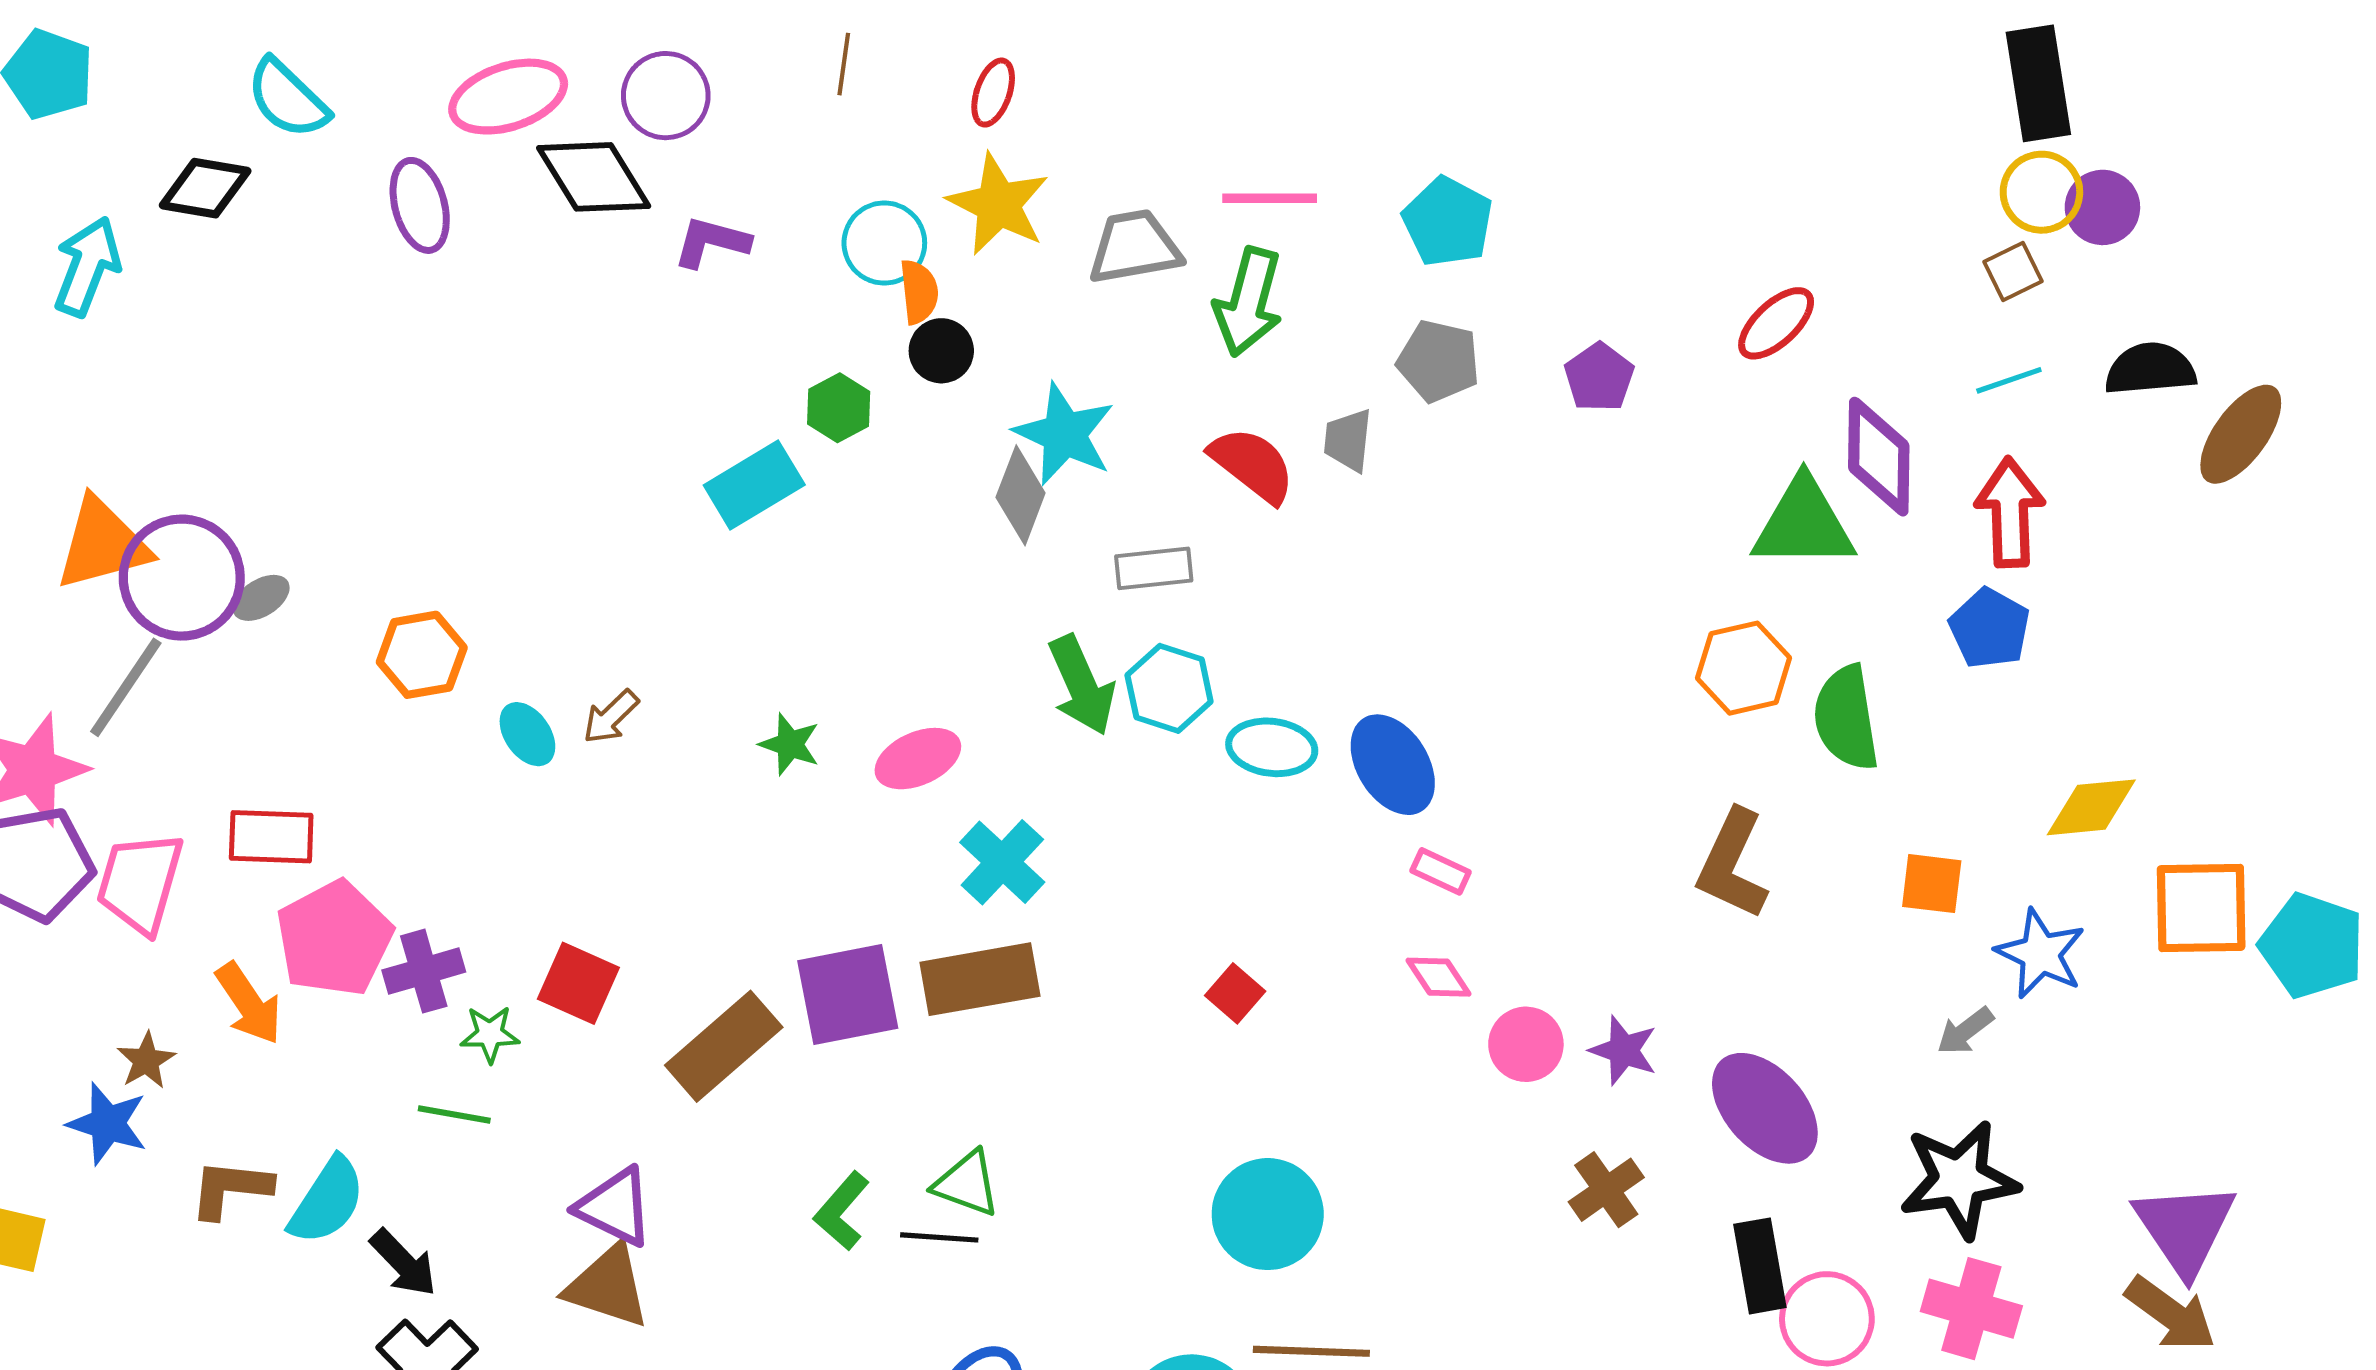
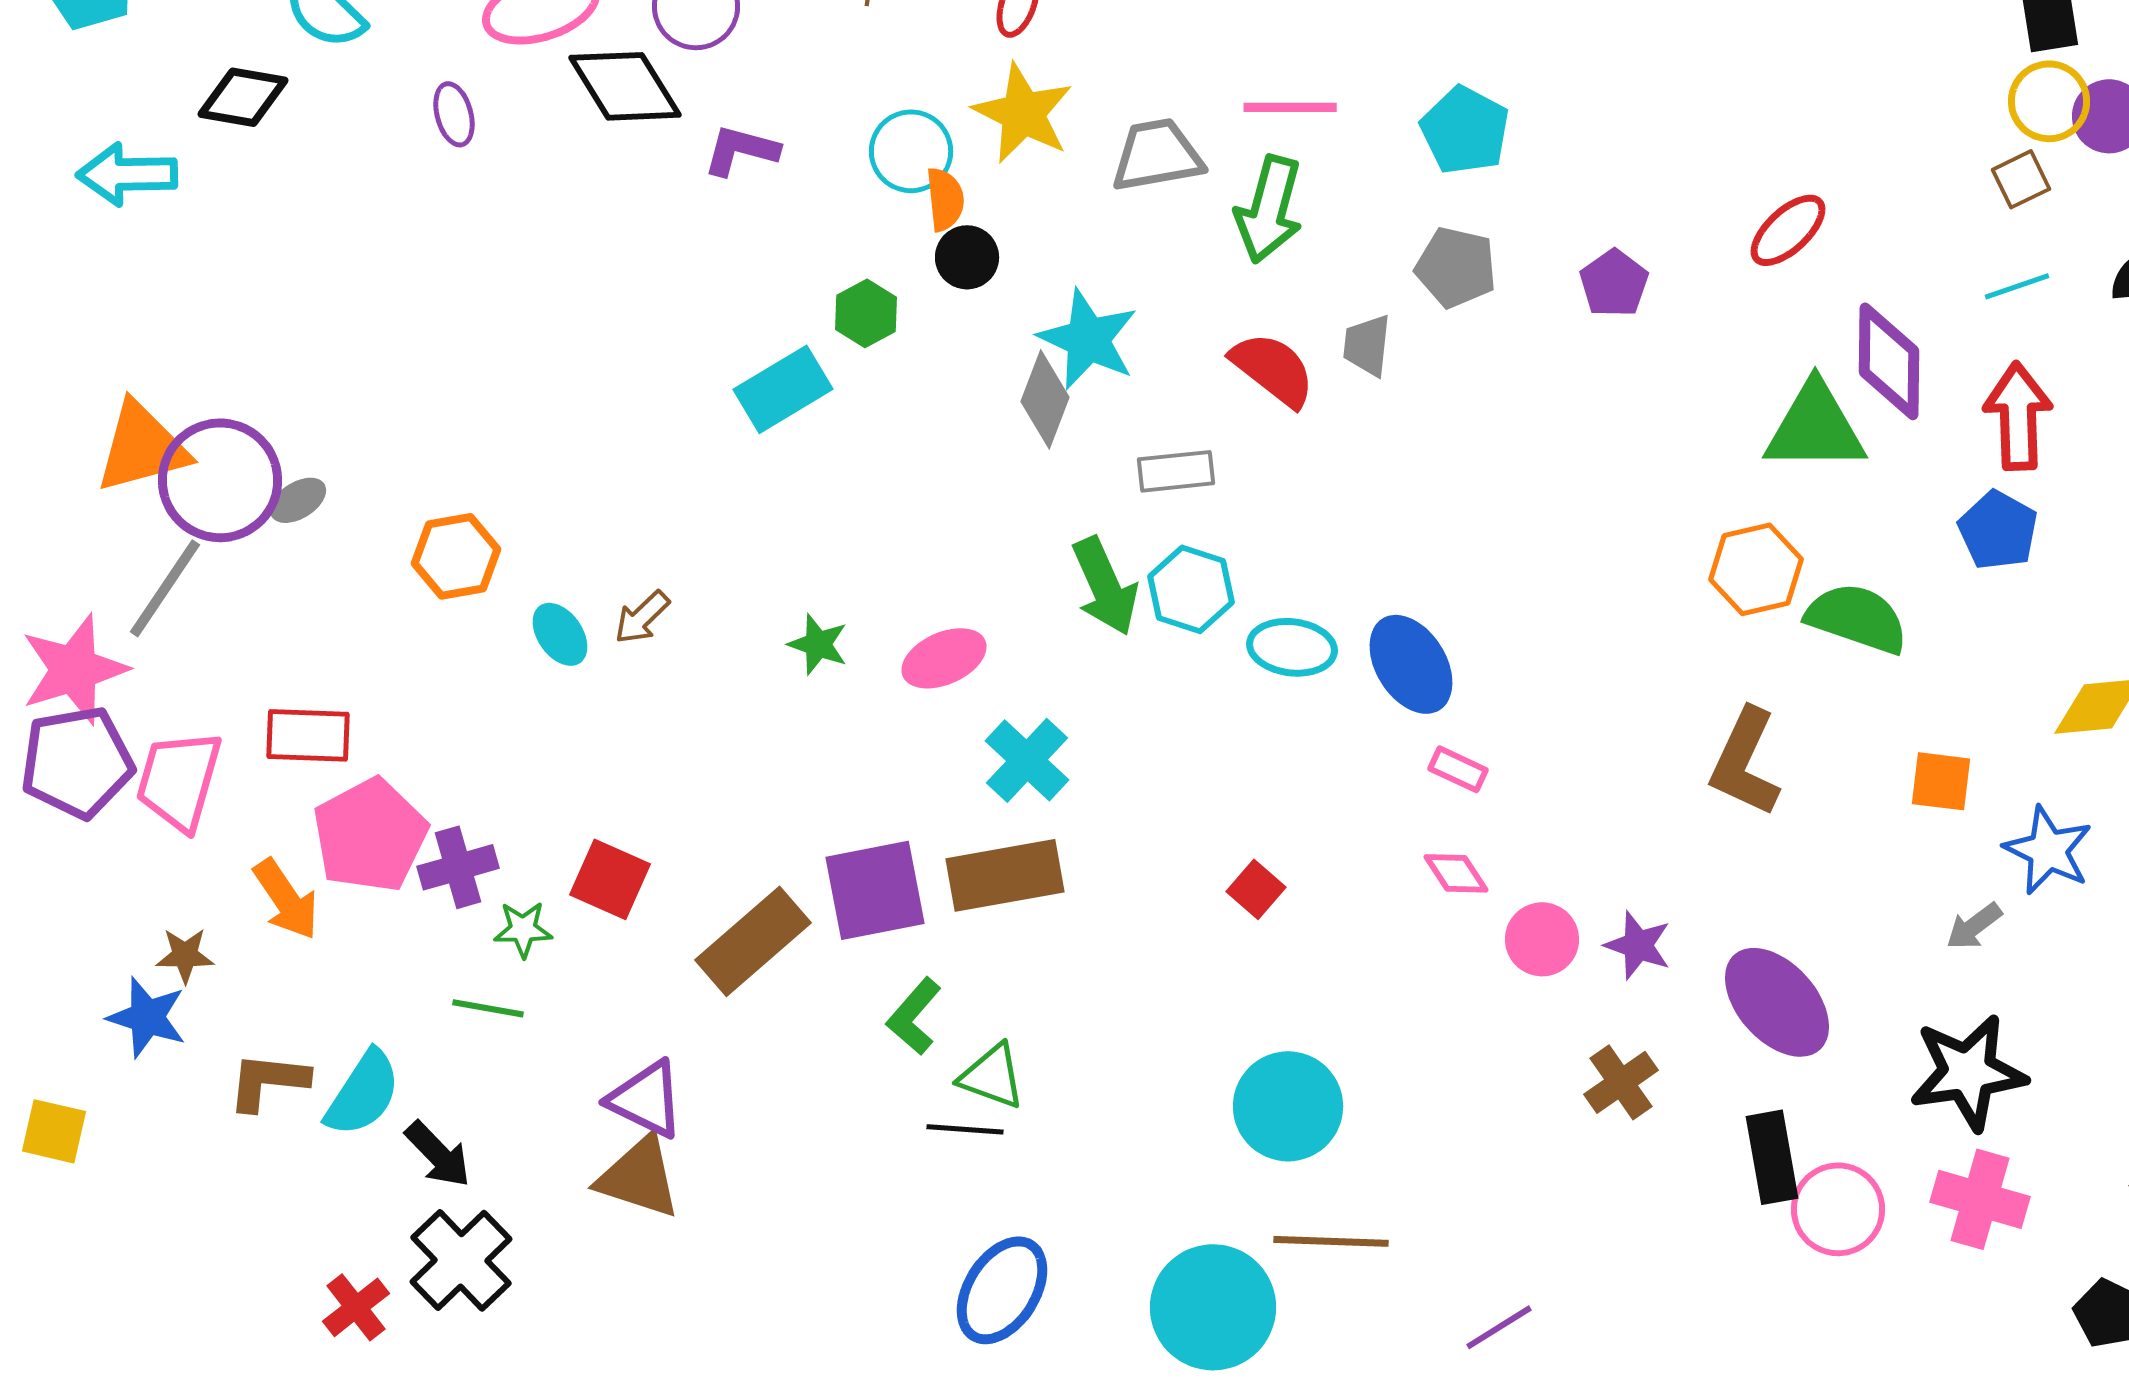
purple ellipse: (420, 205) -> (454, 114), size x0.7
cyan arrow: (87, 266) -> (127, 174), turned -112
green semicircle: (1846, 718) -> (1857, 618), turned 118
brown star: (146, 1061) -> (185, 955), turned 30
green L-shape: (842, 1211) -> (914, 1016), moved

